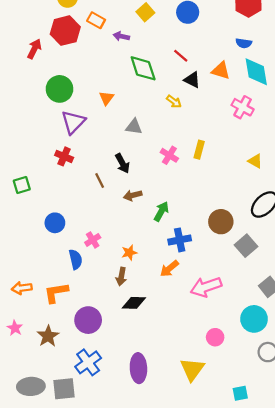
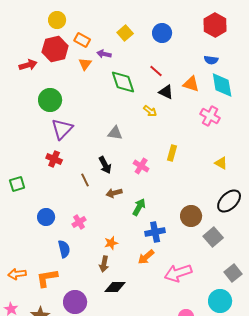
red arrow: (34, 49) -> (28, 65), turned 48
orange triangle: (106, 98) -> (85, 64), moved
pink cross: (169, 155) -> (141, 166), moved
pink cross: (93, 240) -> (79, 222), moved

